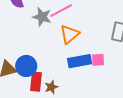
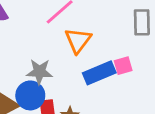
gray star: (42, 17) -> (39, 72), moved

